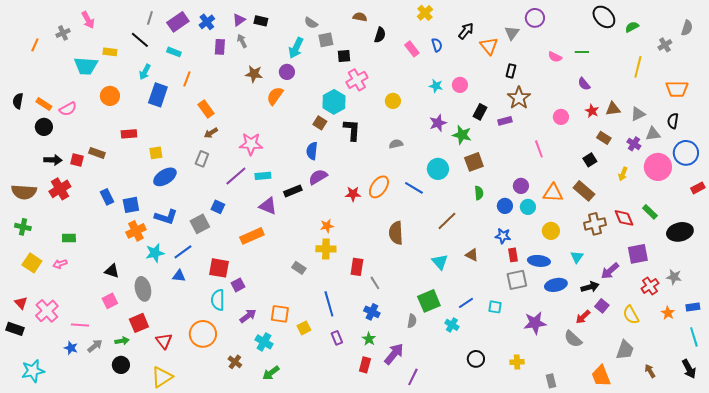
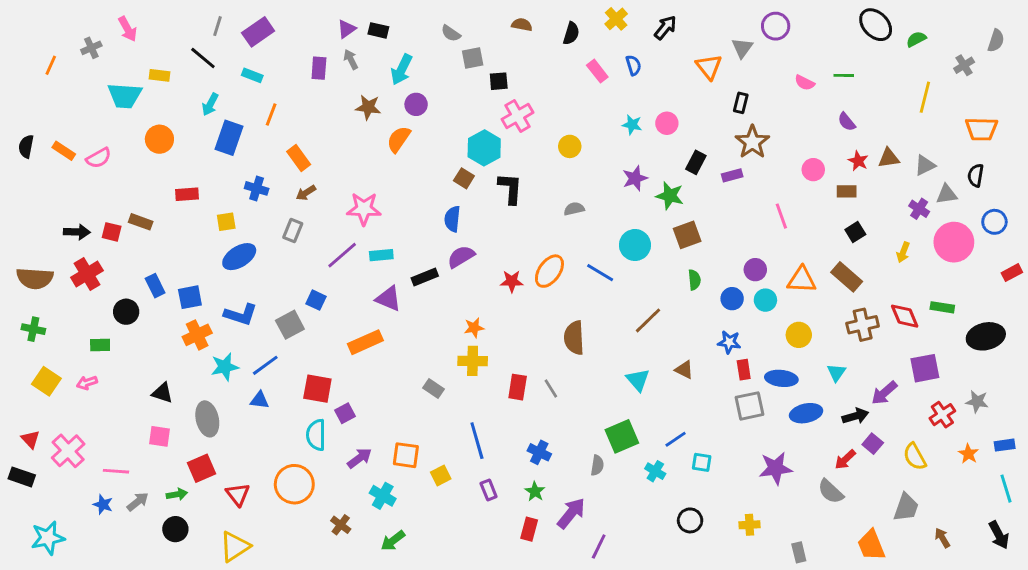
blue cross: (207, 22) -> (257, 188), moved, turned -35
black arrow: (466, 31) -> (665, 28), moved
black semicircle: (380, 35) -> (571, 33), moved
cyan arrow: (296, 48) -> (402, 70), moved
black circle: (44, 127) -> (126, 312), moved
brown rectangle: (604, 138) -> (847, 191), moved, turned -32
blue circle: (686, 153) -> (994, 222), size x0.7
green rectangle: (650, 212) -> (942, 307), turned -35
gray line: (375, 283) -> (551, 389), moved
pink square: (110, 301) -> (159, 436), turned 35
cyan square: (495, 307) -> (702, 462), moved

